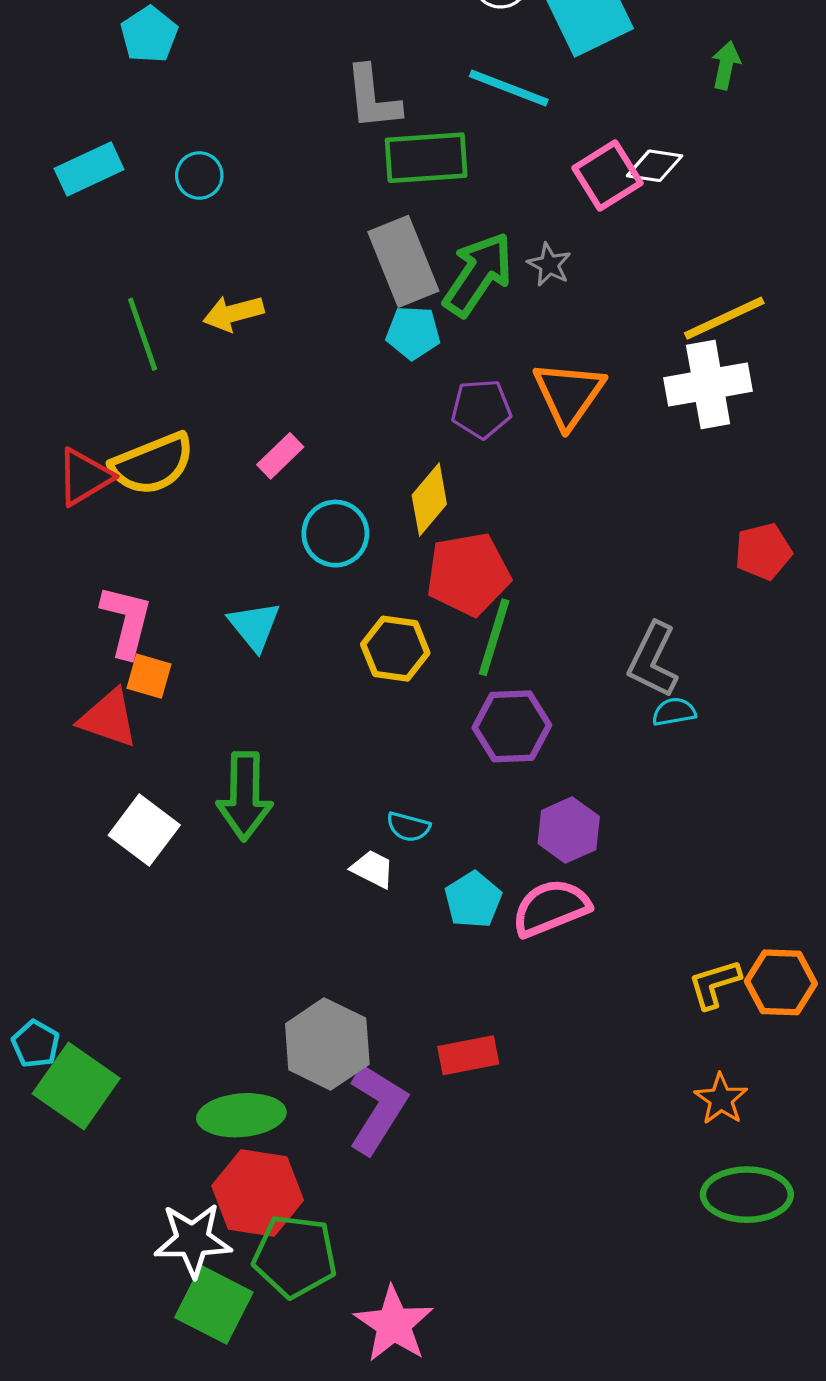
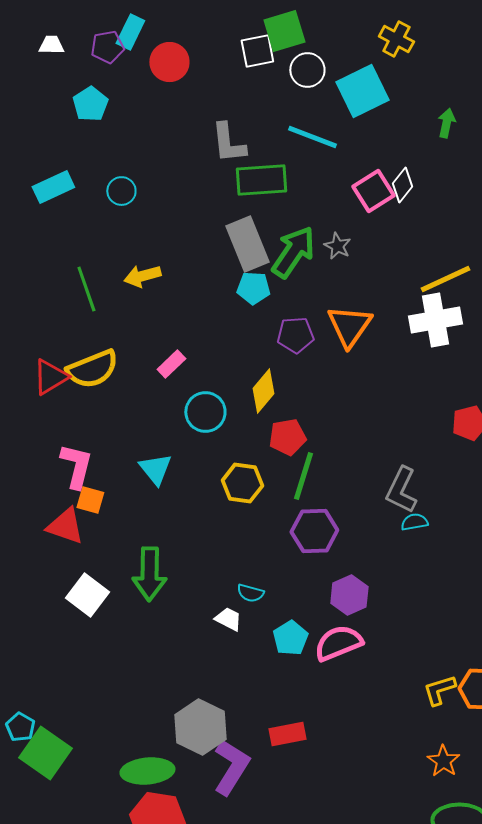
white diamond: (655, 166) -> (402, 185), turned -60
red pentagon: (468, 574) -> (287, 437), size x0.7

